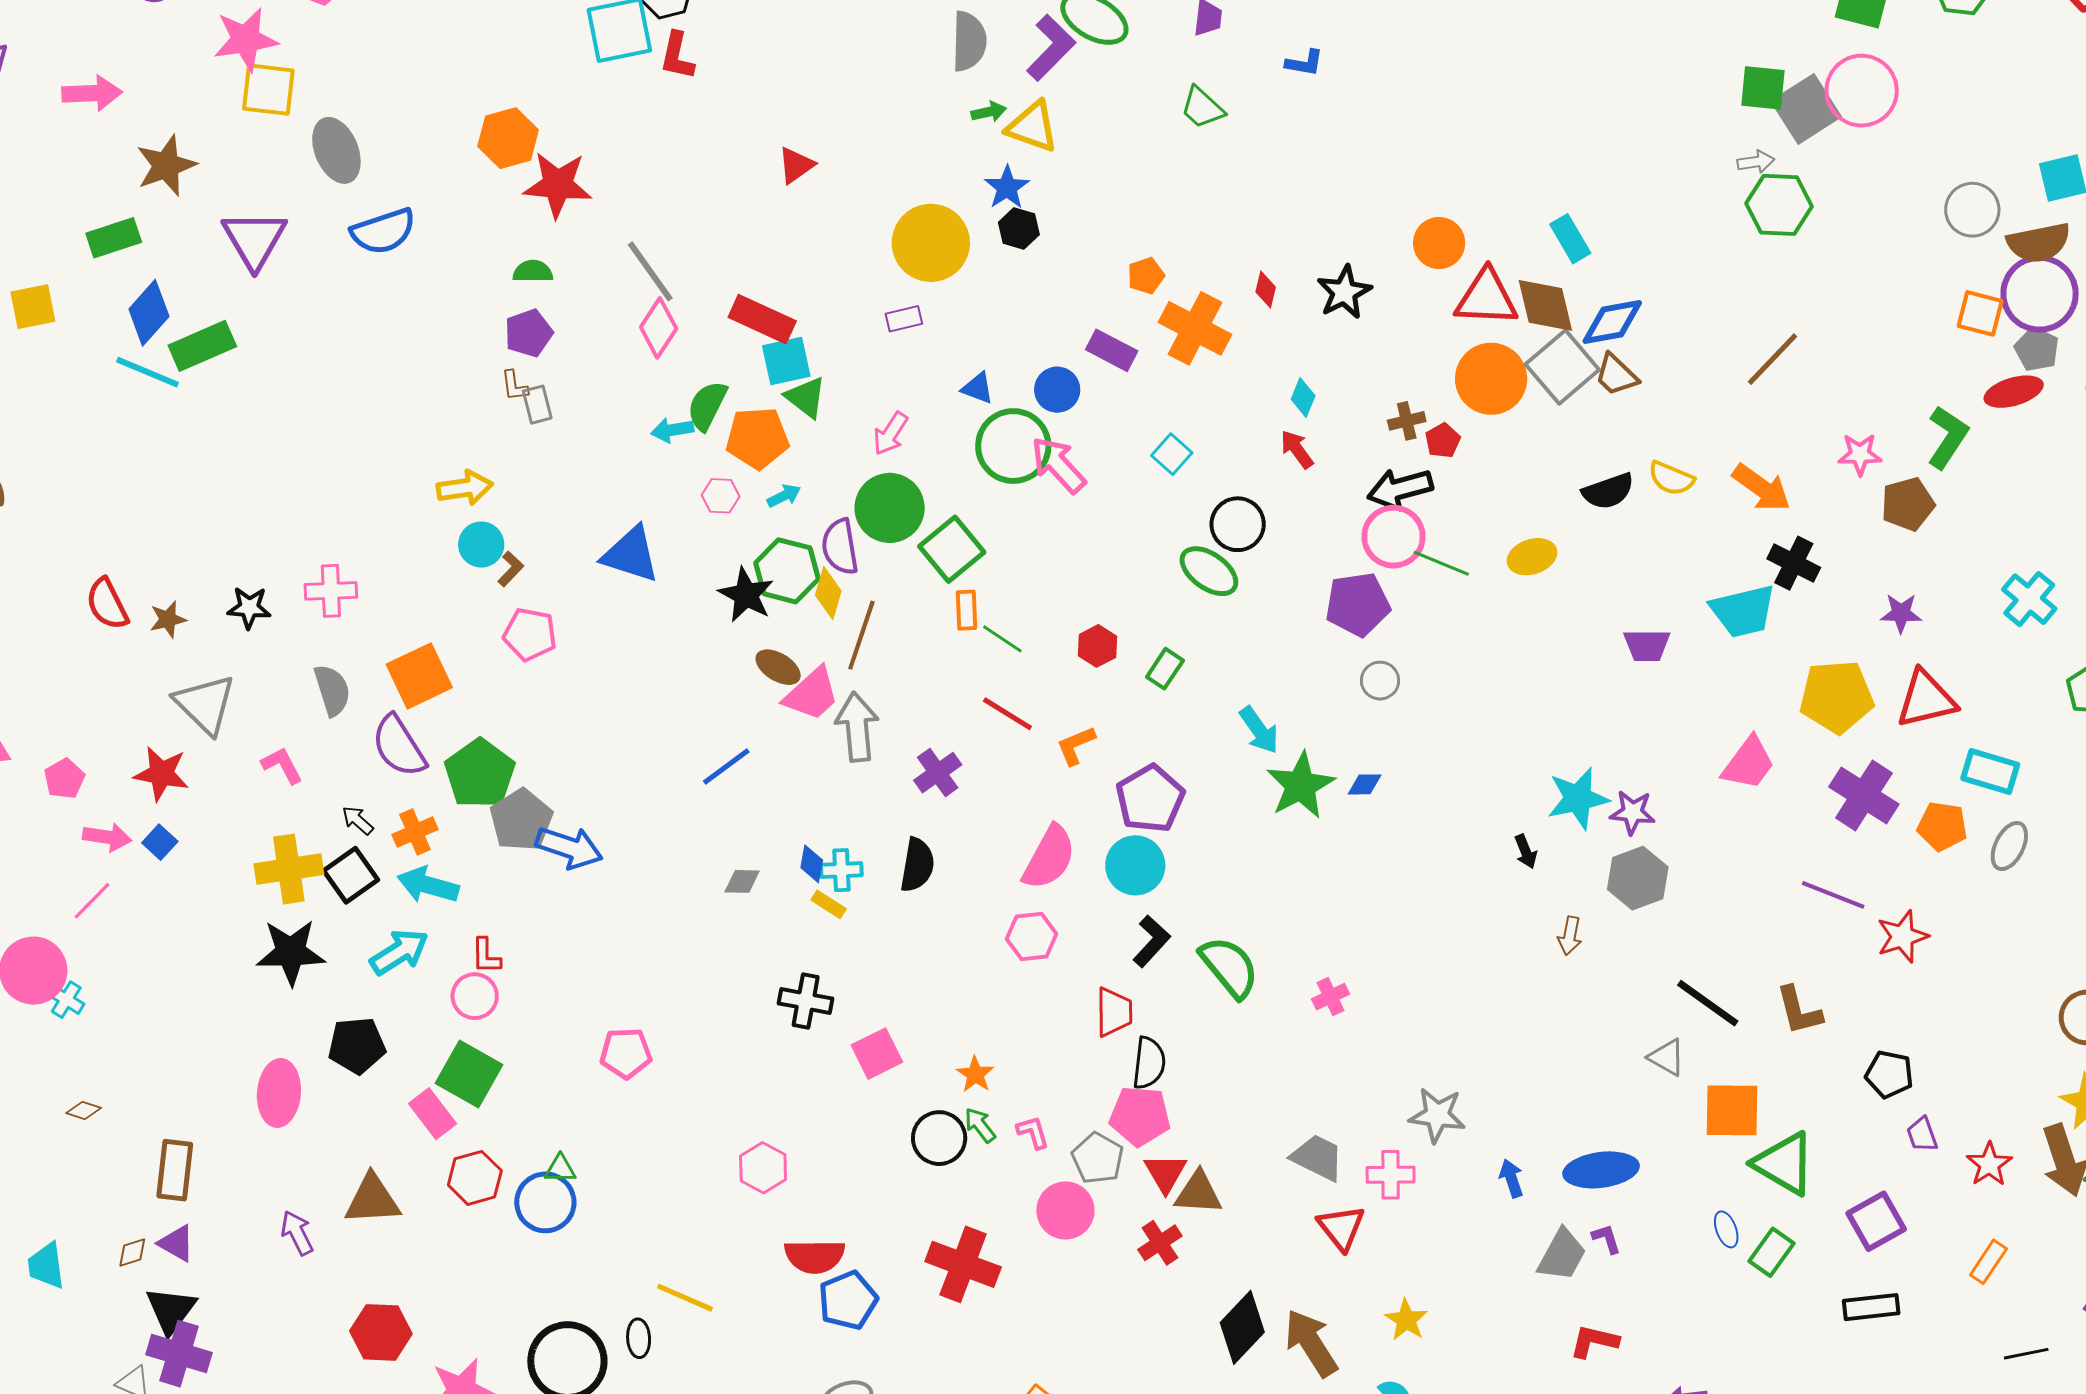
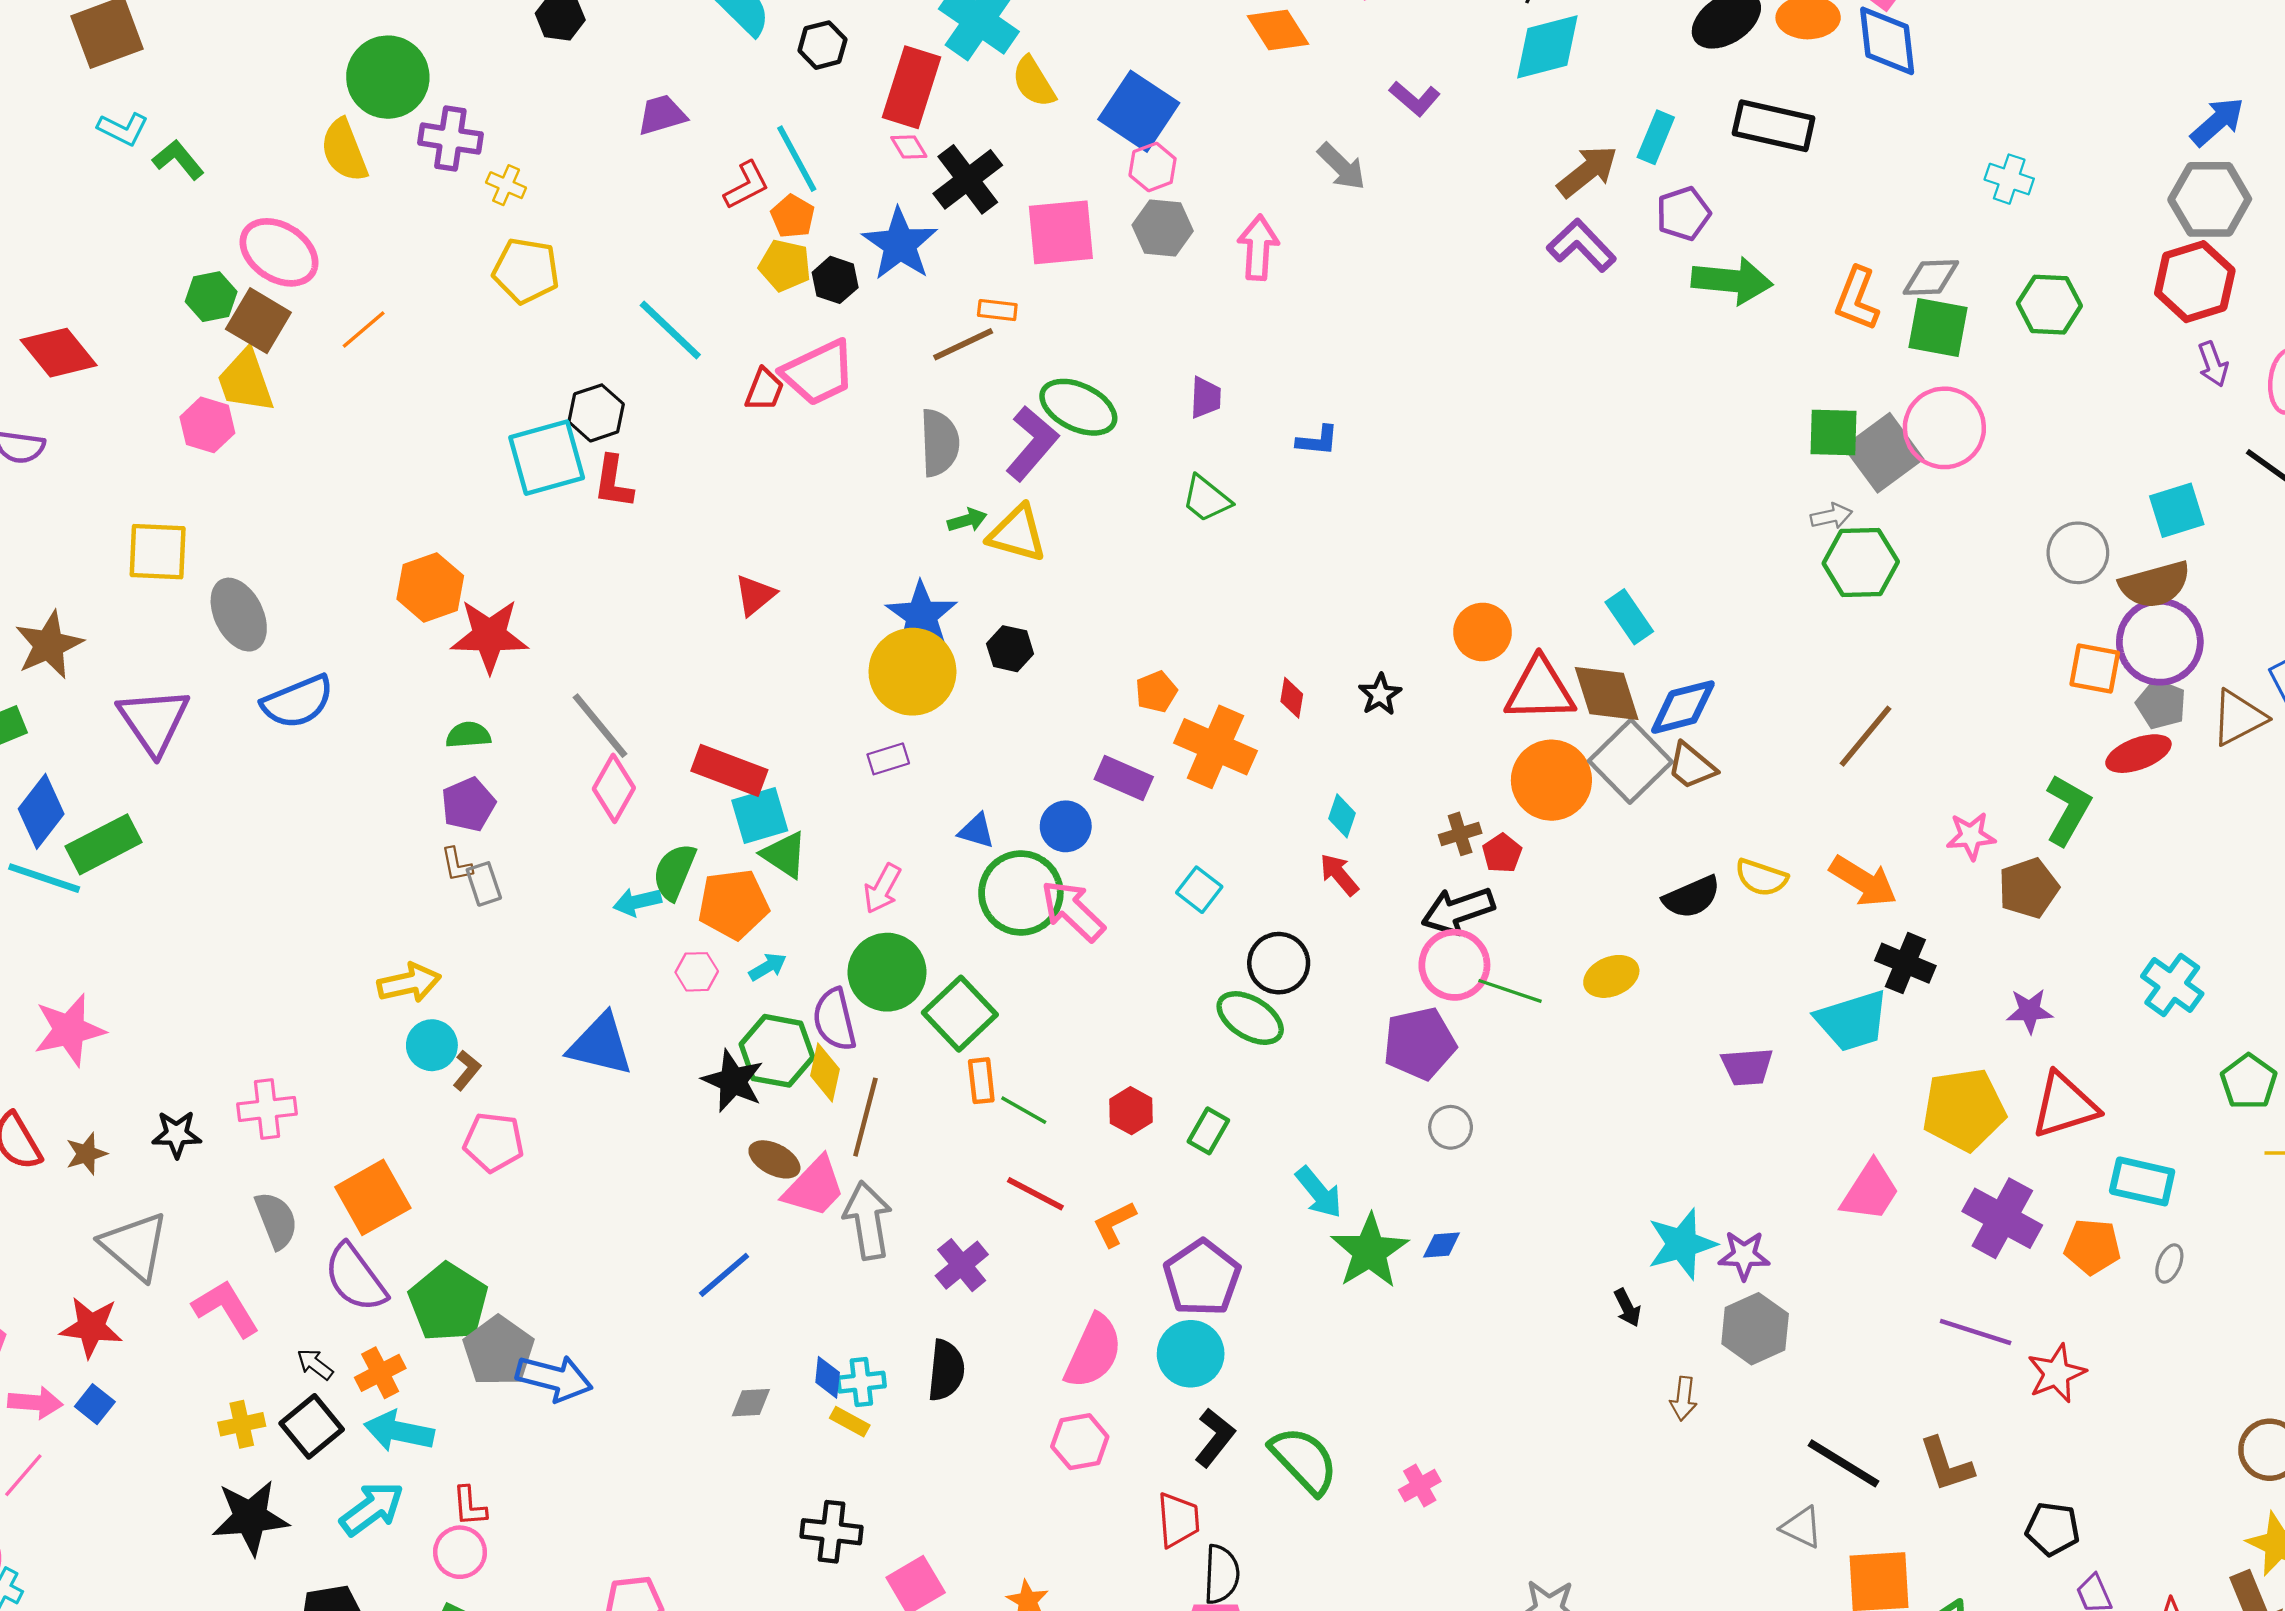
pink star: (246, 39) -> (69, 1030), moved
blue star: (1007, 187) -> (921, 615), moved, size x1.4
black star: (1344, 292) -> (1380, 695), size x0.7
pink L-shape: (282, 765) -> (226, 1308), size x1.4
gray ellipse: (2009, 846) -> (2169, 1264), size x0.7
yellow cross: (289, 869) -> (242, 1424), size x0.6

